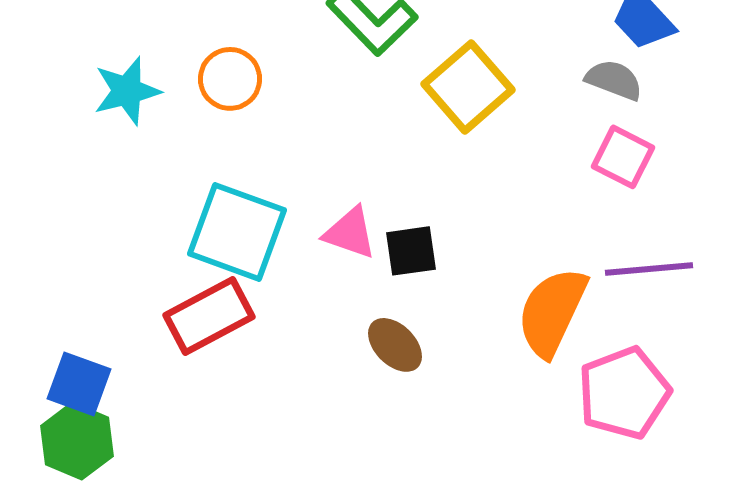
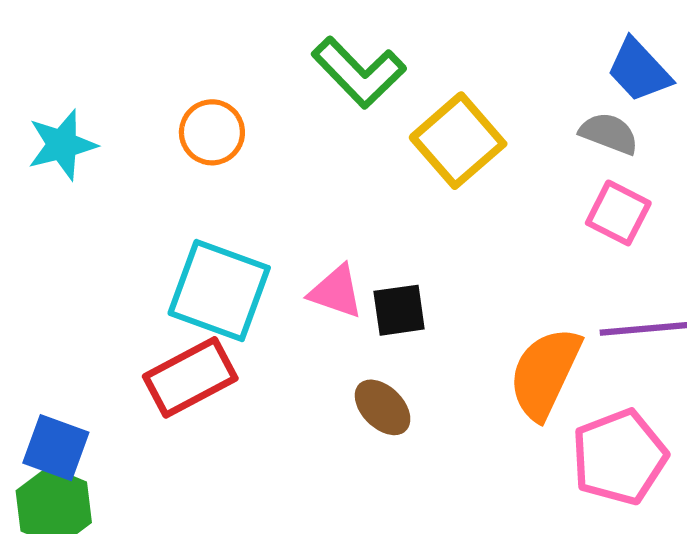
cyan star: (127, 91) -> (62, 145), moved

